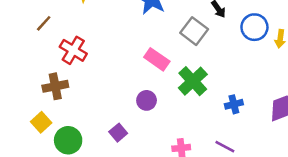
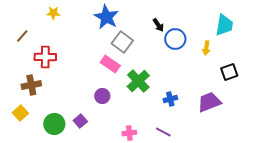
blue circle: (254, 27) -> (175, 39), moved
gray square: (194, 31) -> (122, 42), moved
red cross: (73, 50) -> (45, 57), turned -30
green circle: (68, 140) -> (54, 124), moved

